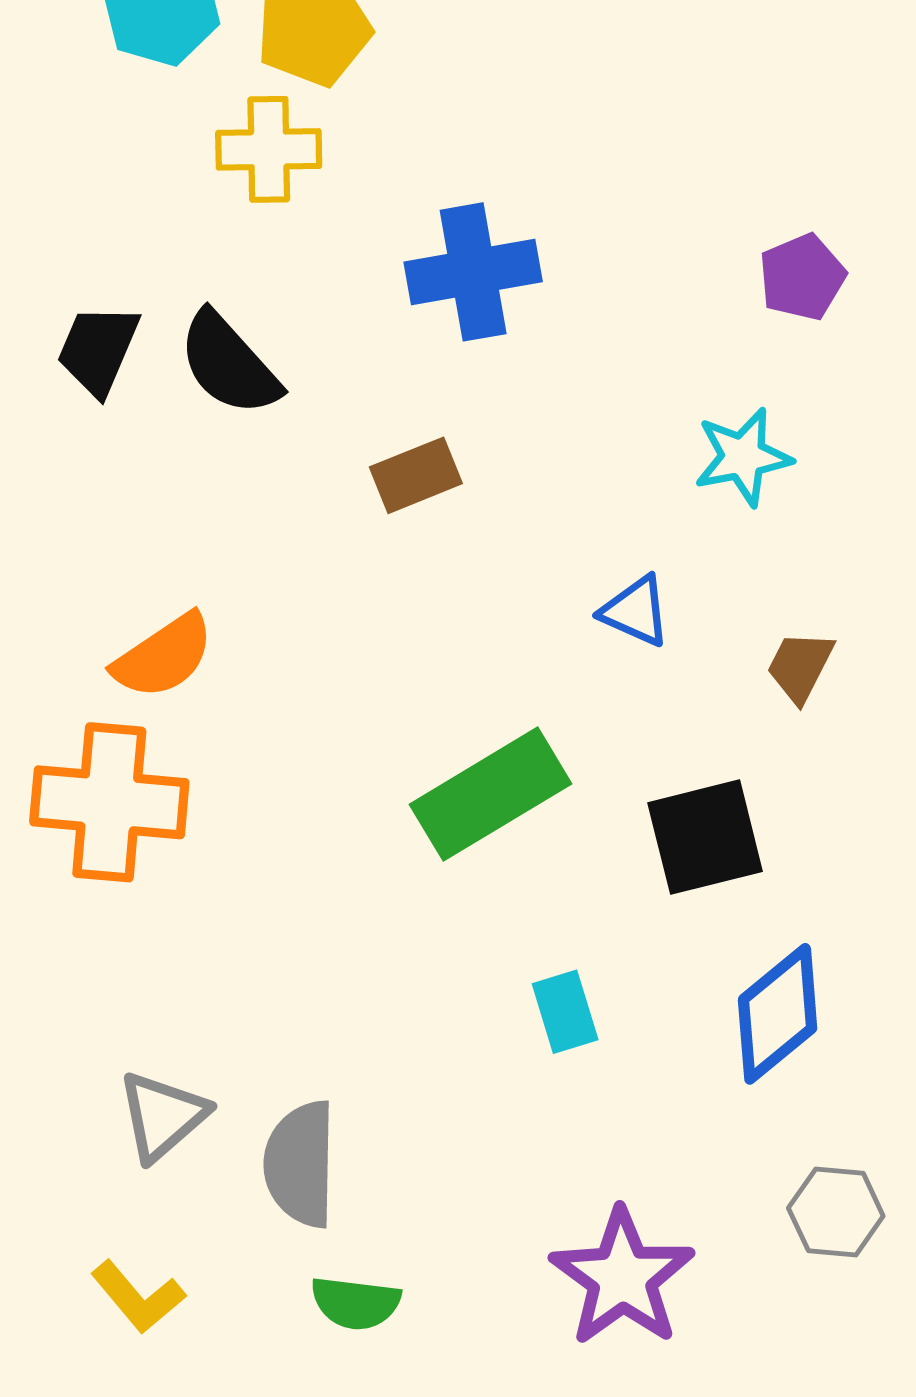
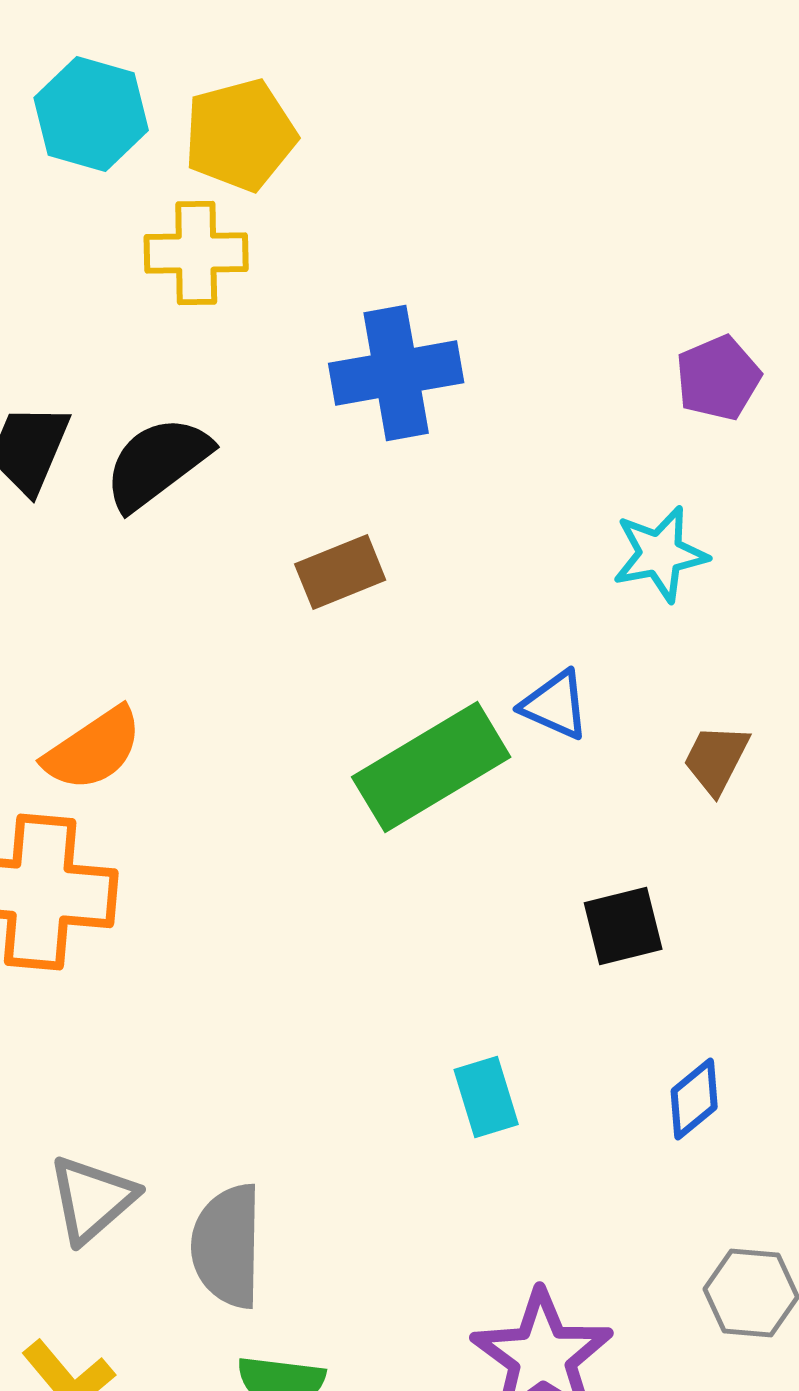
black semicircle: (229, 364) -> (157, 463), turned 95
green rectangle: (490, 794) -> (431, 767), moved
black square: (705, 837) -> (623, 926), size x0.7
blue diamond: (778, 1014) -> (694, 1099), size x0.6

